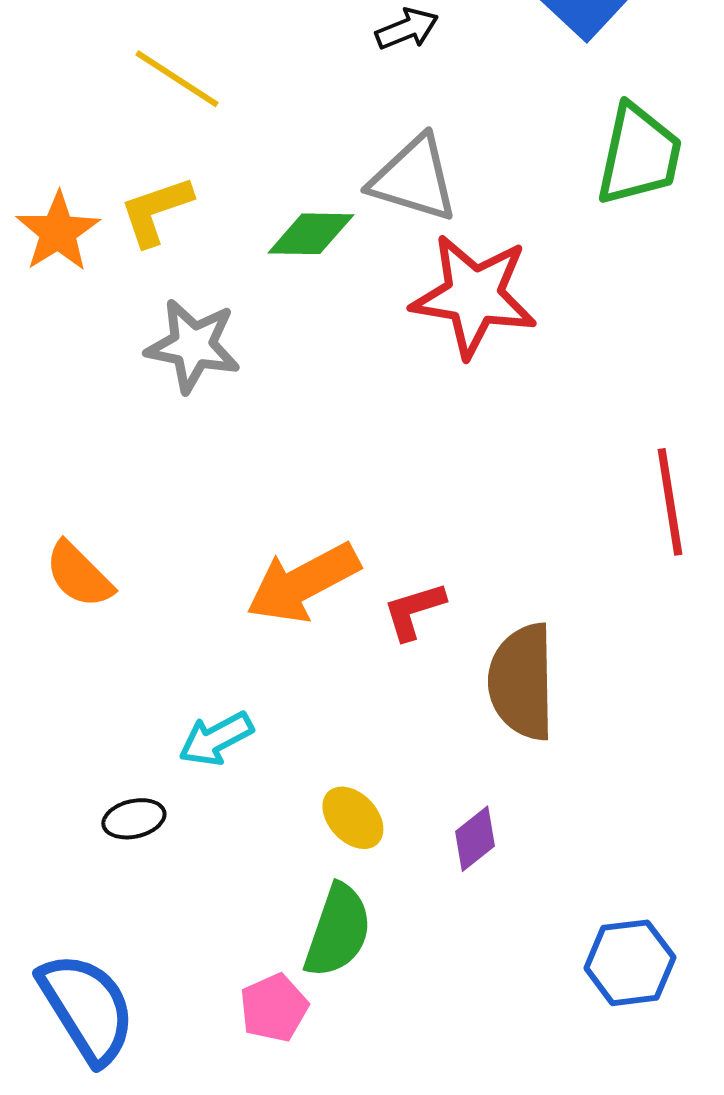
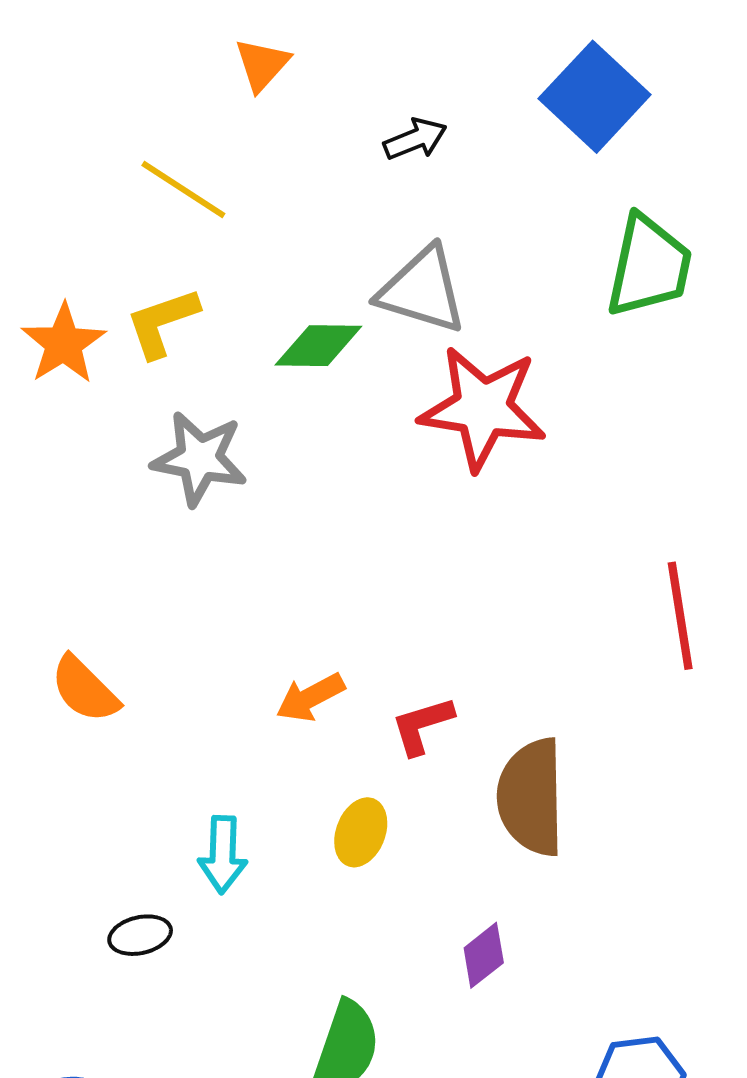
orange arrow: (303, 583) -> (310, 697), size x0.6
cyan arrow: (216, 739) -> (223, 855), turned -60
yellow ellipse: (353, 818) -> (361, 832), moved, turned 64

